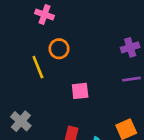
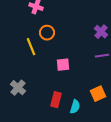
purple cross: (130, 47) -> (101, 32), turned -32

